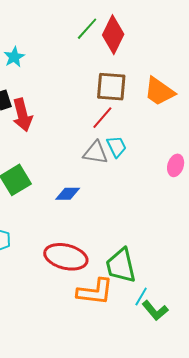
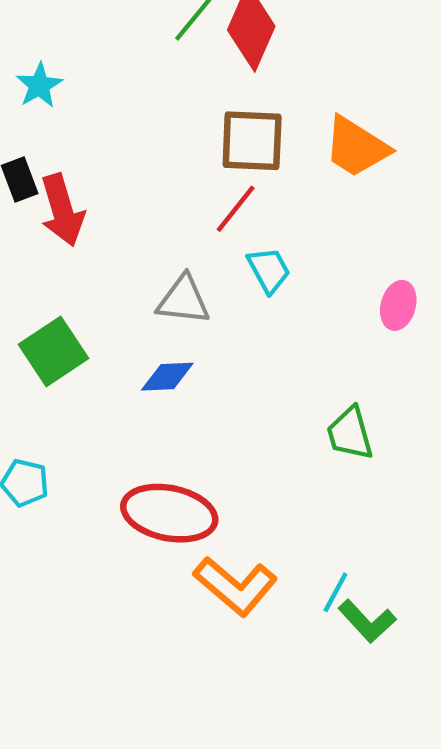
gray triangle: (96, 153) -> (183, 300), moved
green trapezoid: (121, 266) -> (350, 433), moved, size x0.7
orange L-shape: (95, 292) -> (235, 586), turned 36

